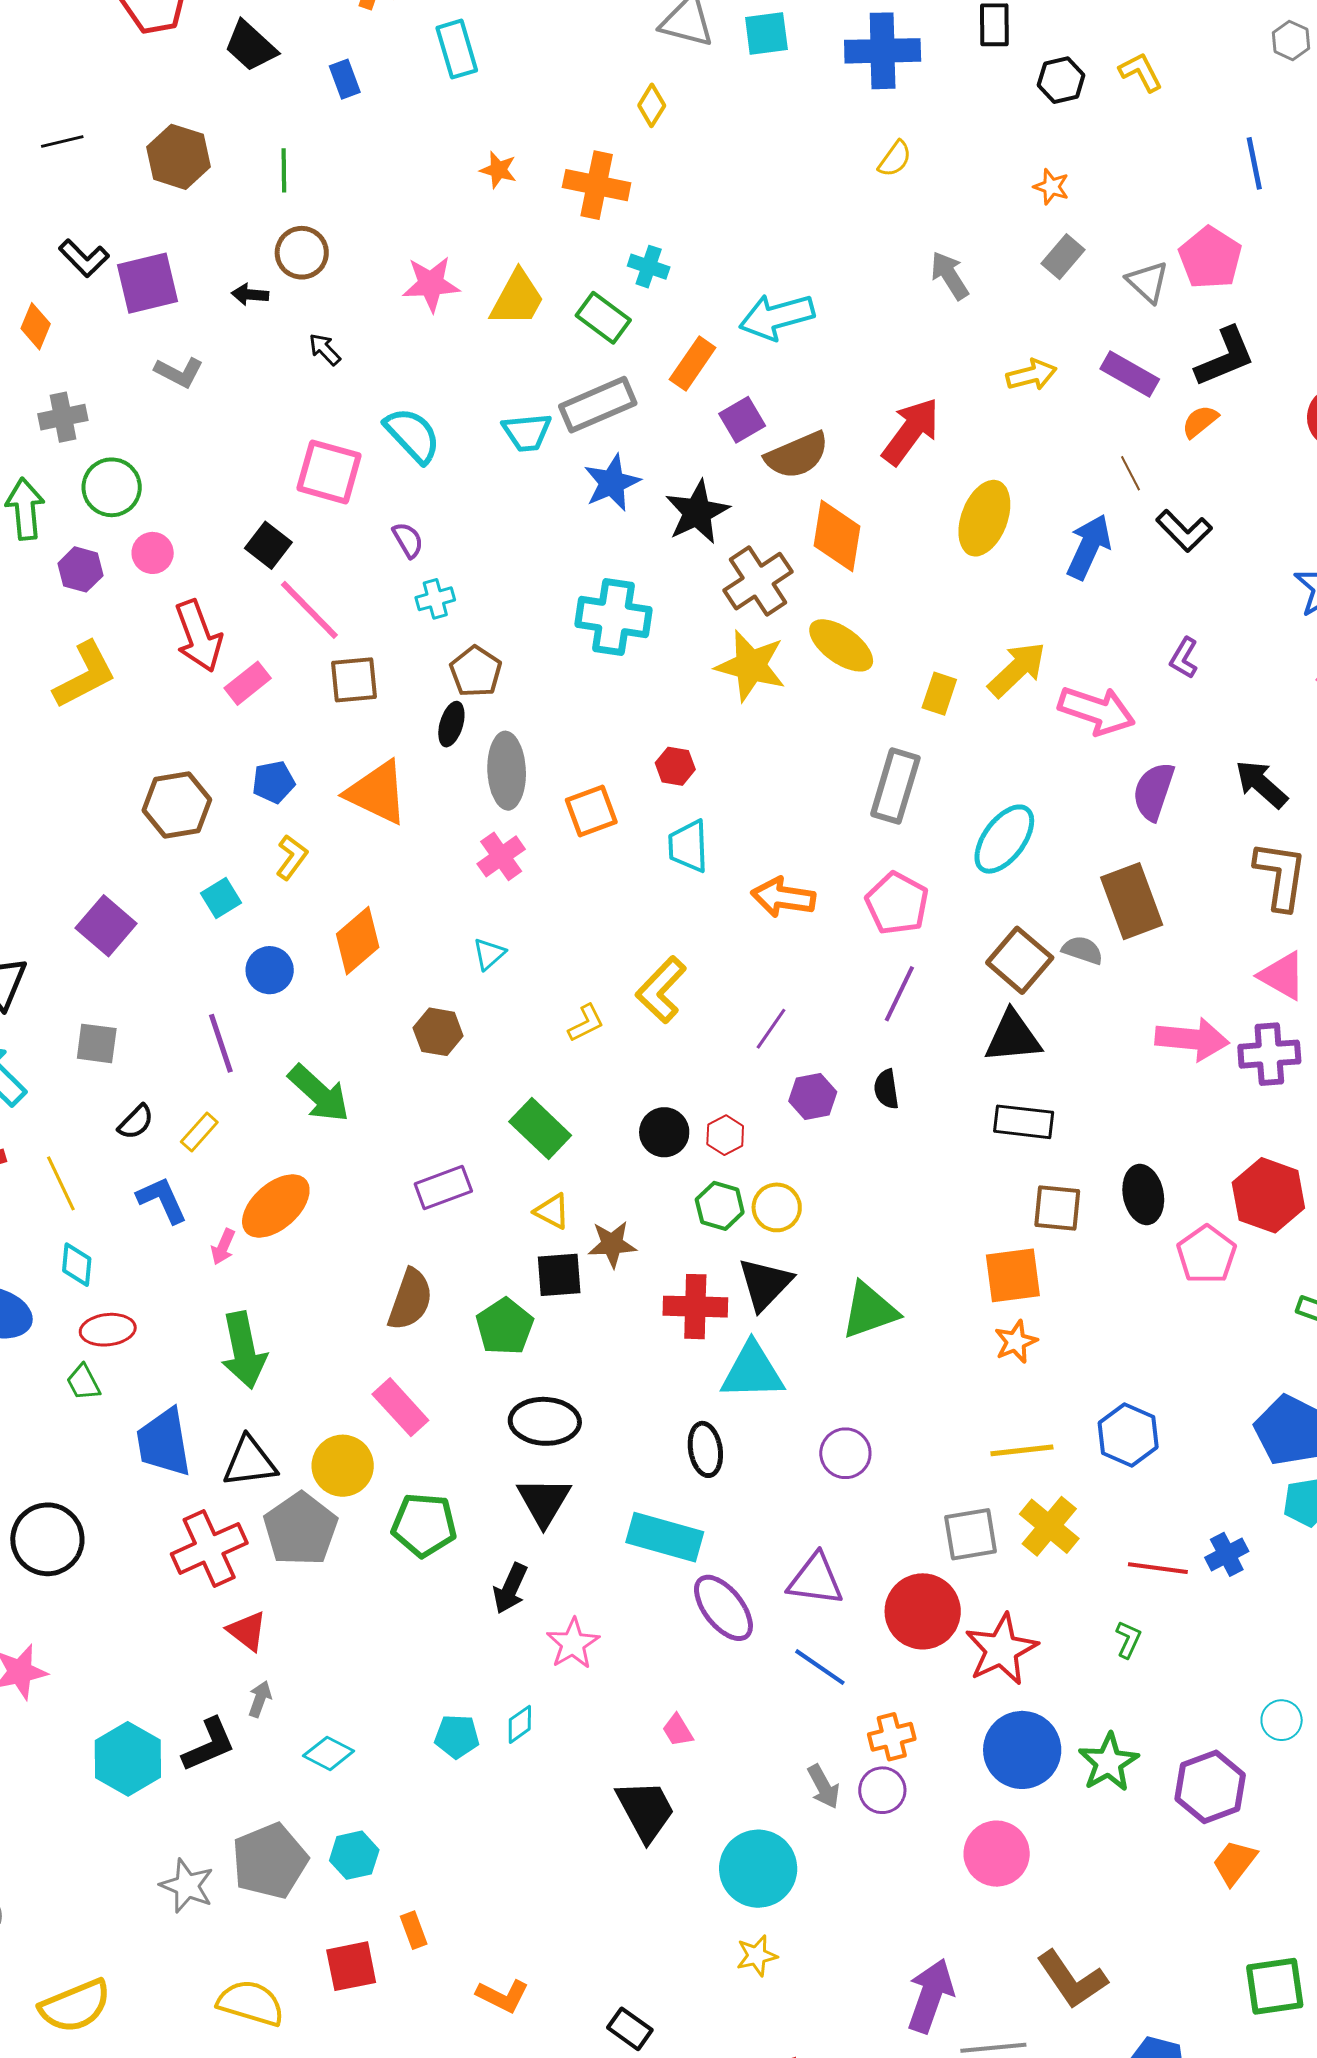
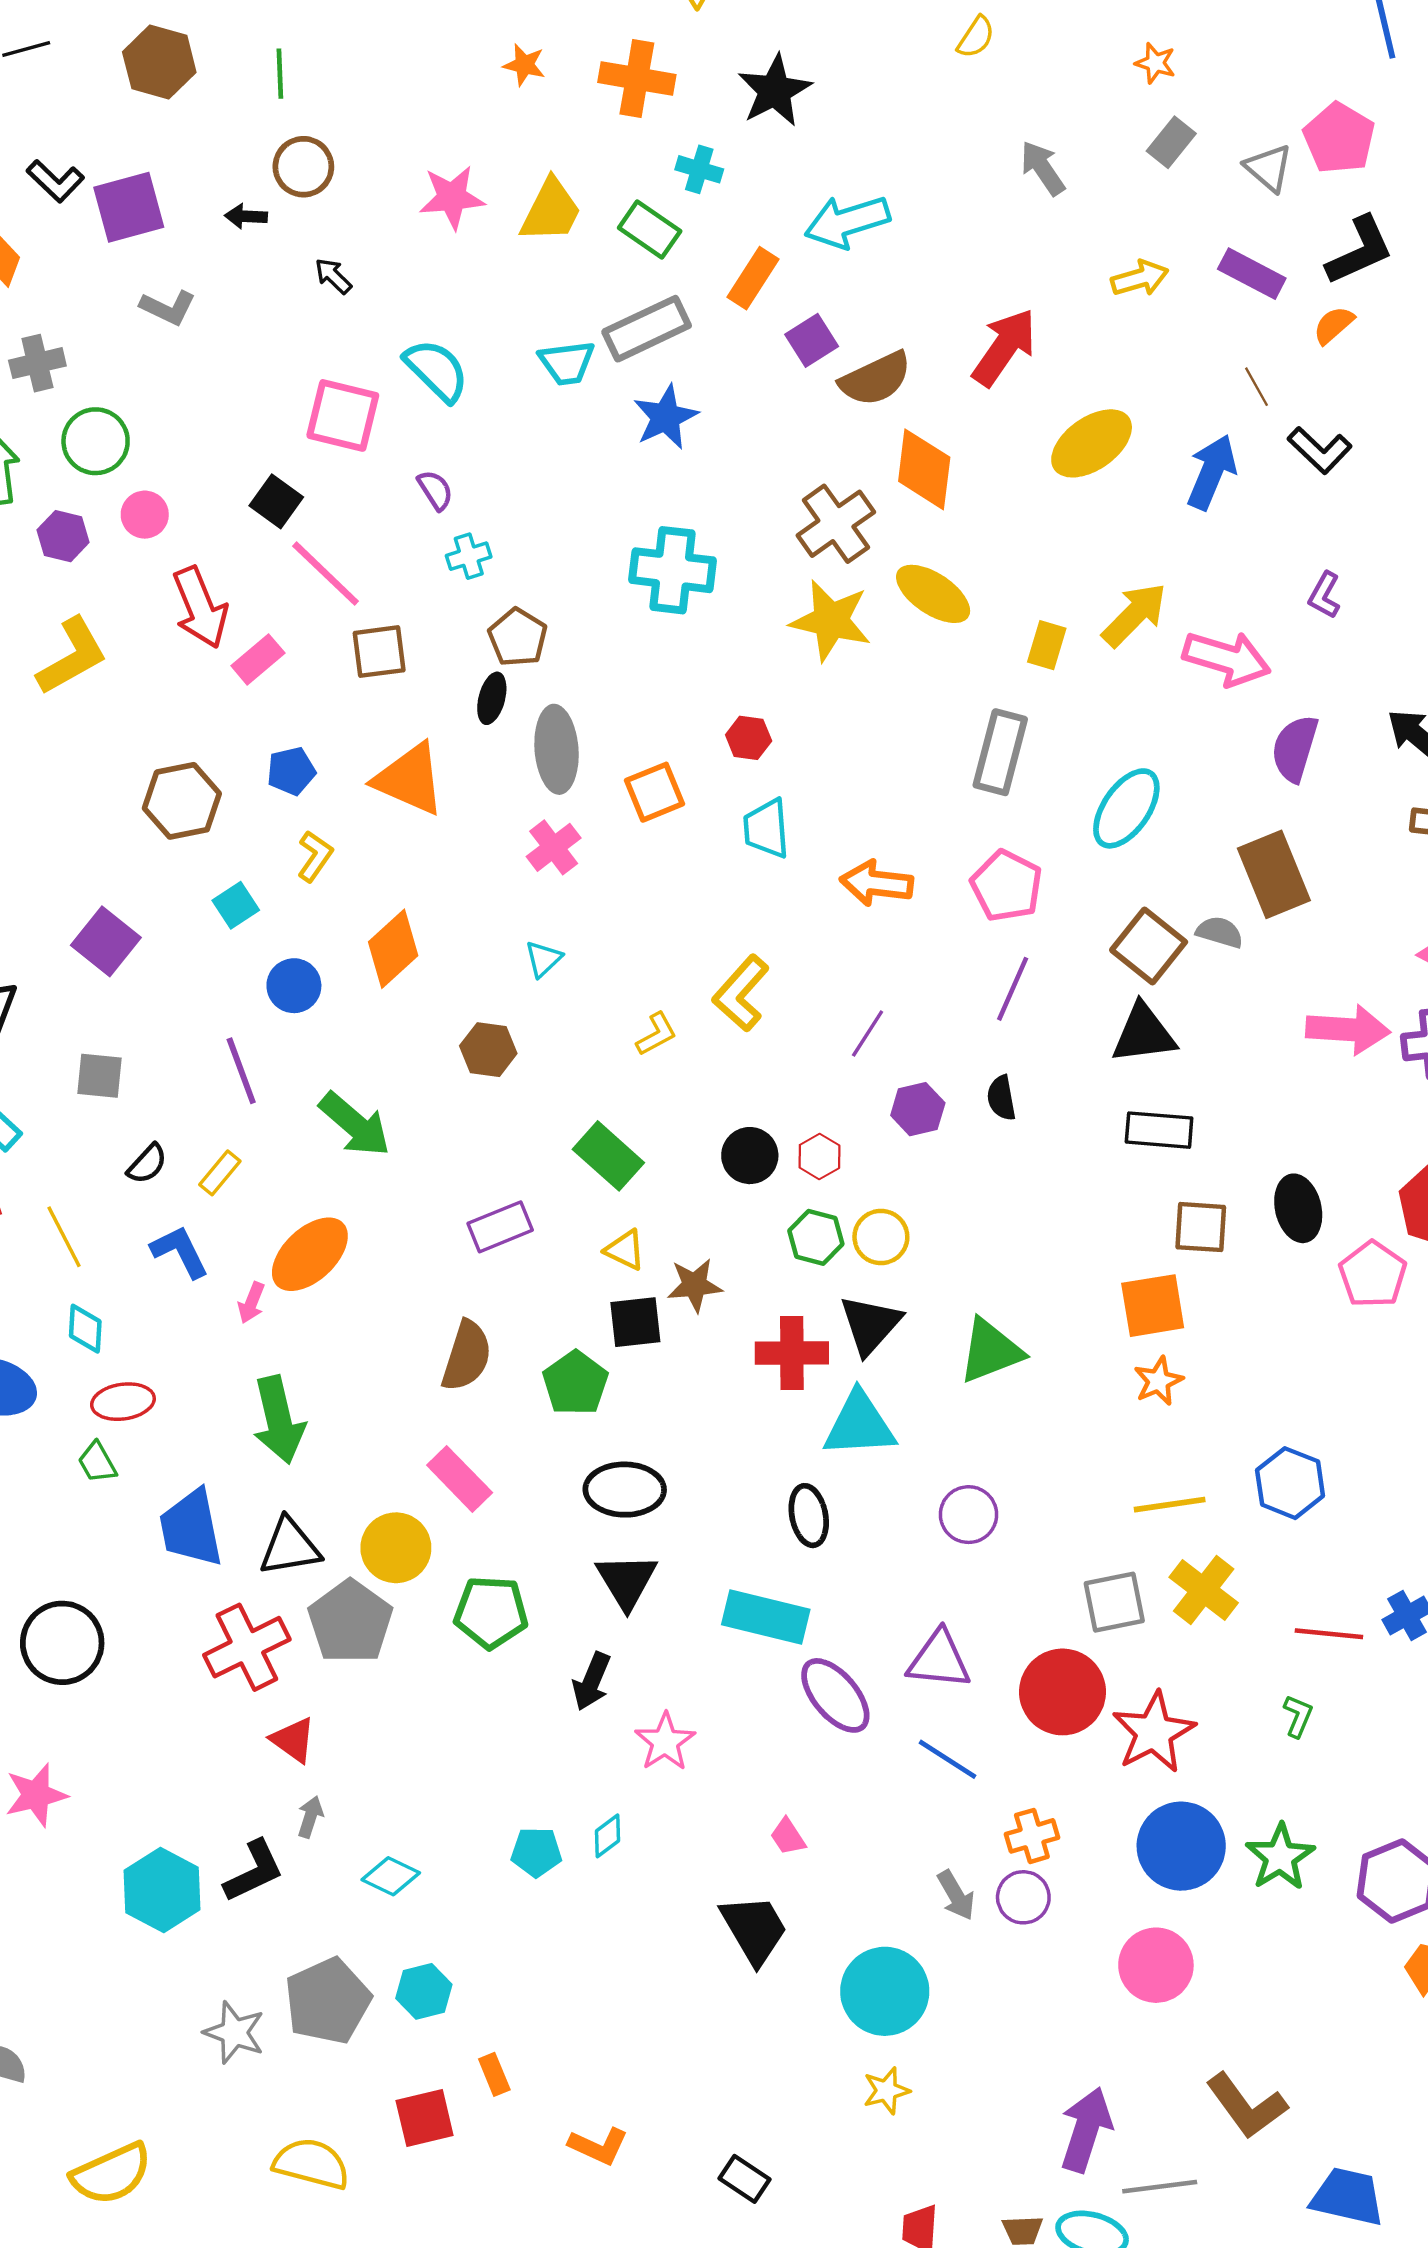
black star: (697, 512) -> (775, 91), moved
yellow ellipse: (984, 518) -> (1092, 443), turned 36

